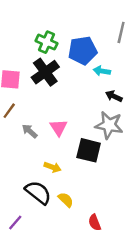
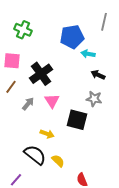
green cross: (46, 42) -> (23, 30), moved
black cross: (45, 72) -> (41, 74), moved
gray star: (109, 125) -> (94, 99), size x0.7
gray arrow: (30, 131) -> (28, 104), turned 88

